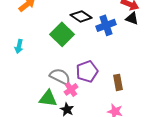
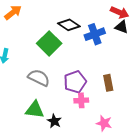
gray semicircle: (60, 76) -> (39, 78), moved
brown rectangle: (118, 82) -> (108, 83), moved
pink cross: (71, 89) -> (81, 100), moved, turned 32

